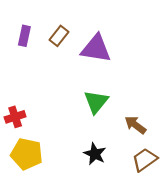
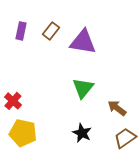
red cross: (15, 117) -> (13, 101), turned -30

